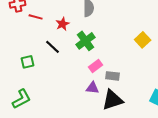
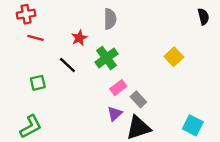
red line: (36, 17) -> (35, 38), moved
gray rectangle: (113, 76) -> (138, 99), turned 40
purple triangle: (93, 88) -> (115, 114), turned -48

